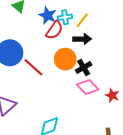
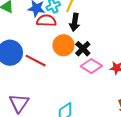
red semicircle: (54, 30) -> (46, 21), turned -108
black arrow: (82, 39) -> (75, 22), turned 114

